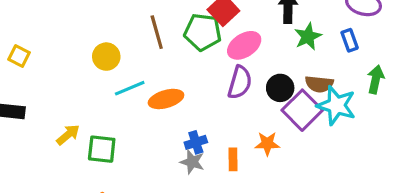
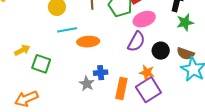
purple square: (302, 110) -> (148, 90), moved
orange star: (267, 144) -> (147, 72), moved
orange rectangle: (233, 159) -> (121, 88), size x1.5
gray star: (192, 162) -> (87, 84), moved

